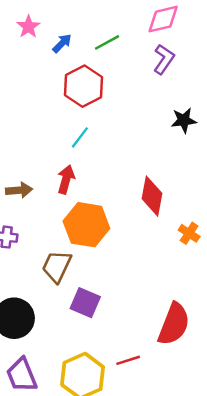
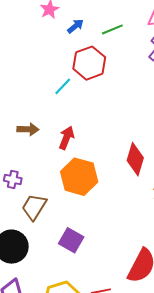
cyan line: (80, 137) -> (63, 86), moved
brown arrow: (19, 190) -> (28, 129), moved
brown trapezoid: (57, 266) -> (34, 207), moved

